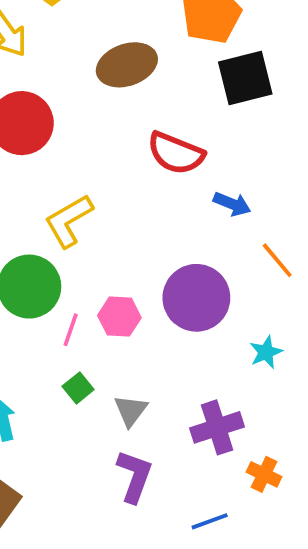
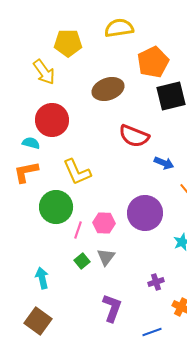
yellow L-shape: (69, 221) -> (77, 172), turned -84
gray triangle: (131, 411) -> (106, 257), moved
purple cross: (217, 427) -> (156, 282), size x0.6

